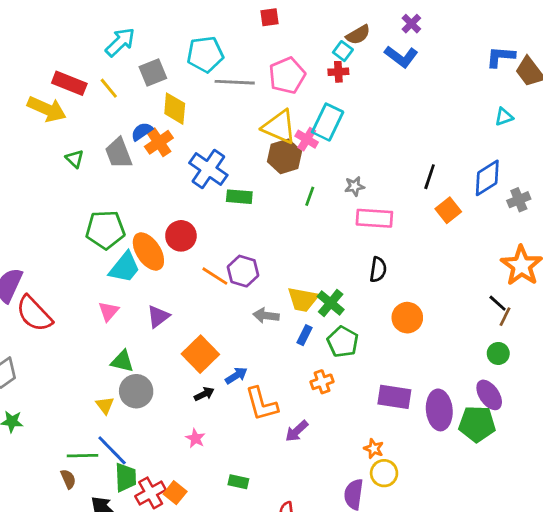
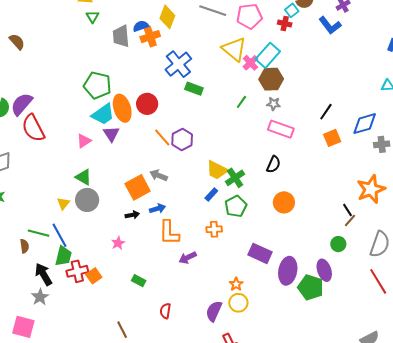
brown hexagon: (284, 156) -> (271, 79), moved
green triangle: (75, 159) -> (93, 17), moved
purple triangle: (158, 316) -> (111, 134), moved, turned -42
gray arrow: (266, 316) -> (159, 175), moved

